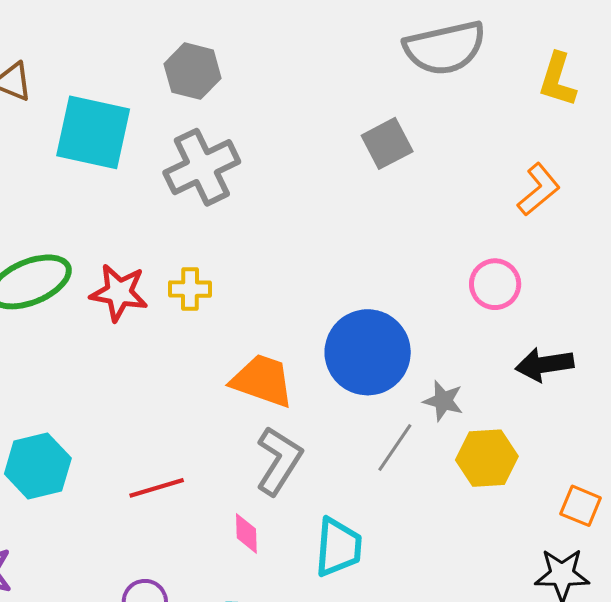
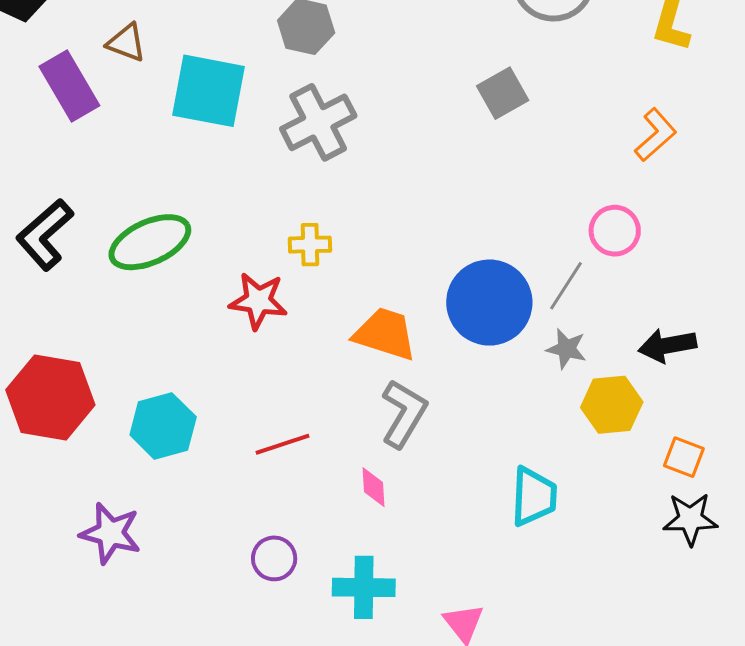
red star: (119, 293) -> (258, 301), moved
black arrow: (545, 365) -> (667, 345), moved
gray line: (395, 447) -> (566, 286), moved
orange square: (581, 506) -> (684, 457), moved
cyan trapezoid: (338, 547) -> (534, 497), moved

